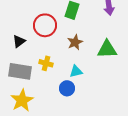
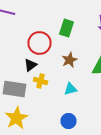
black triangle: (19, 41) -> (30, 65), moved
blue circle: (67, 88) -> (68, 121), moved

